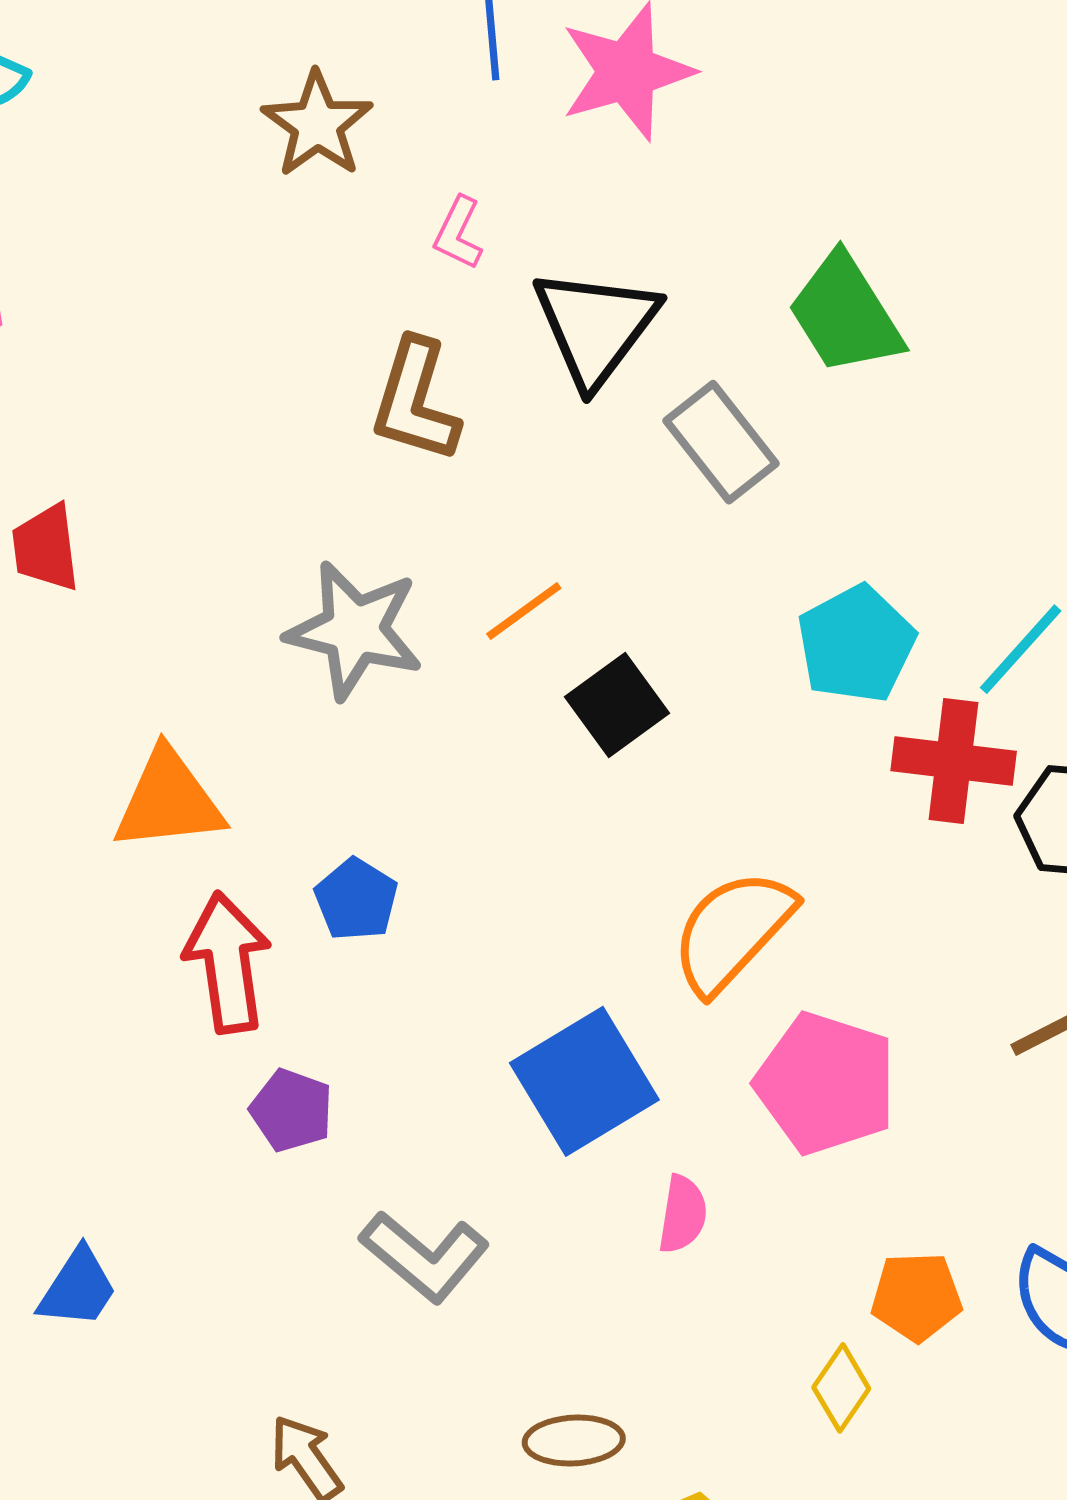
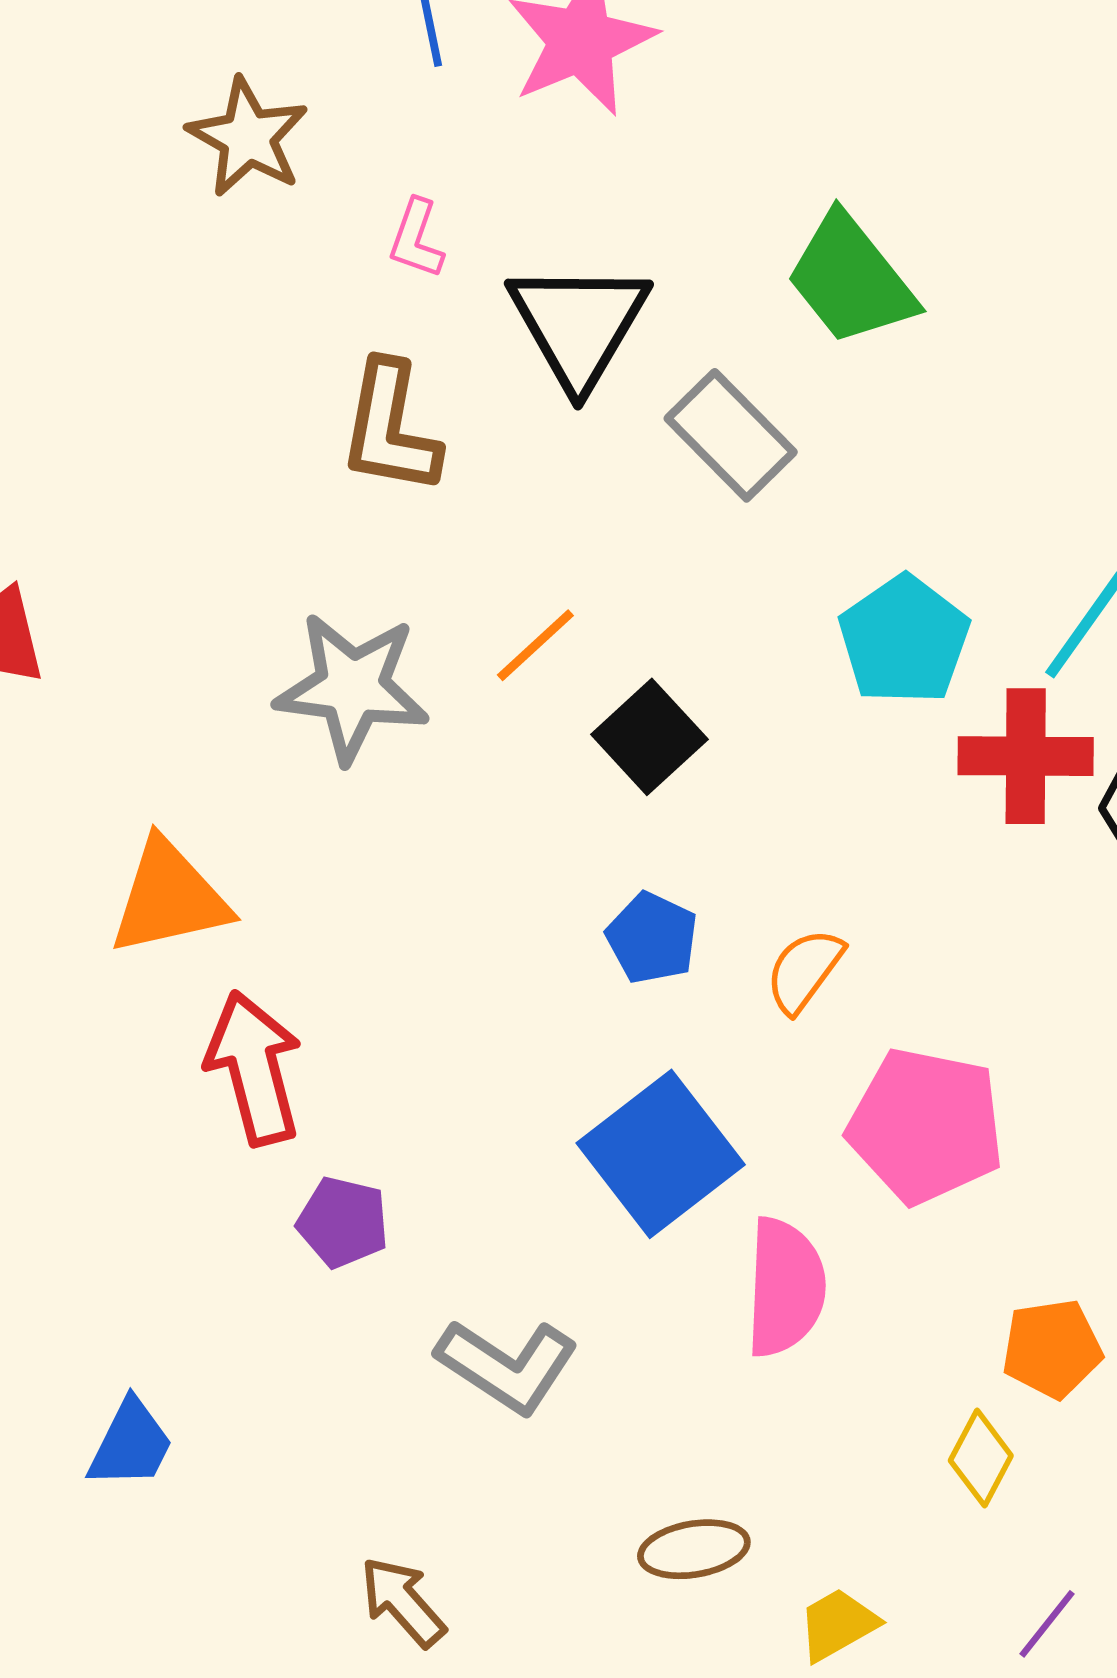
blue pentagon: (356, 899) -> (652, 938), moved
orange semicircle: (732, 931) -> (804, 971), size x0.6
pink semicircle: (683, 1214) -> (785, 1287), size x1.6

